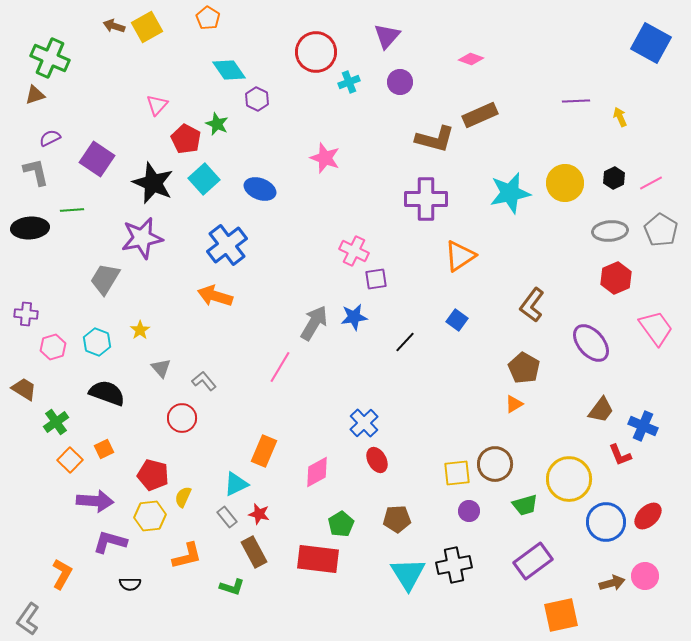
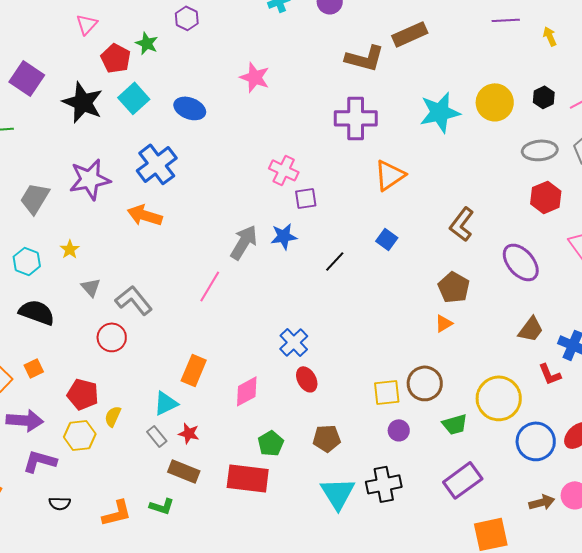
purple star: (142, 238) -> (90, 179), moved
gray L-shape: (204, 381) -> (134, 300), size x1.5
brown rectangle: (254, 552) -> (184, 471), turned -40
orange L-shape: (187, 556) -> (117, 513), moved

